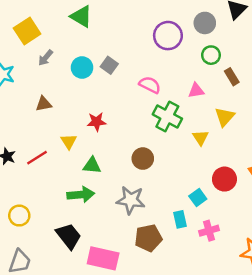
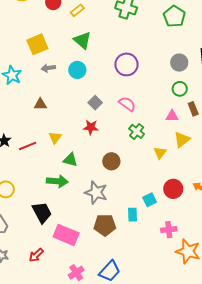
purple circle: (168, 36) -> (126, 64), moved
gray arrow: (46, 58) -> (48, 68), turned 32
gray square: (109, 65) -> (95, 103), moved
cyan circle: (82, 68) -> (77, 70), moved
pink triangle: (196, 91) -> (172, 116), moved
green cross: (167, 117) -> (137, 131), size x0.7
red star: (97, 122) -> (91, 127), moved
pink cross: (209, 231) -> (169, 230), moved

